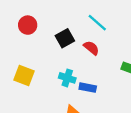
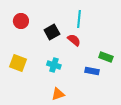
cyan line: (97, 23) -> (79, 19), turned 54
blue rectangle: (88, 88) -> (92, 71), moved

